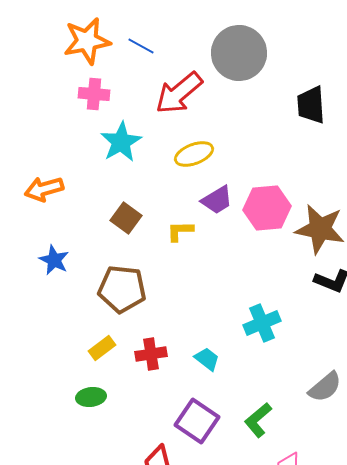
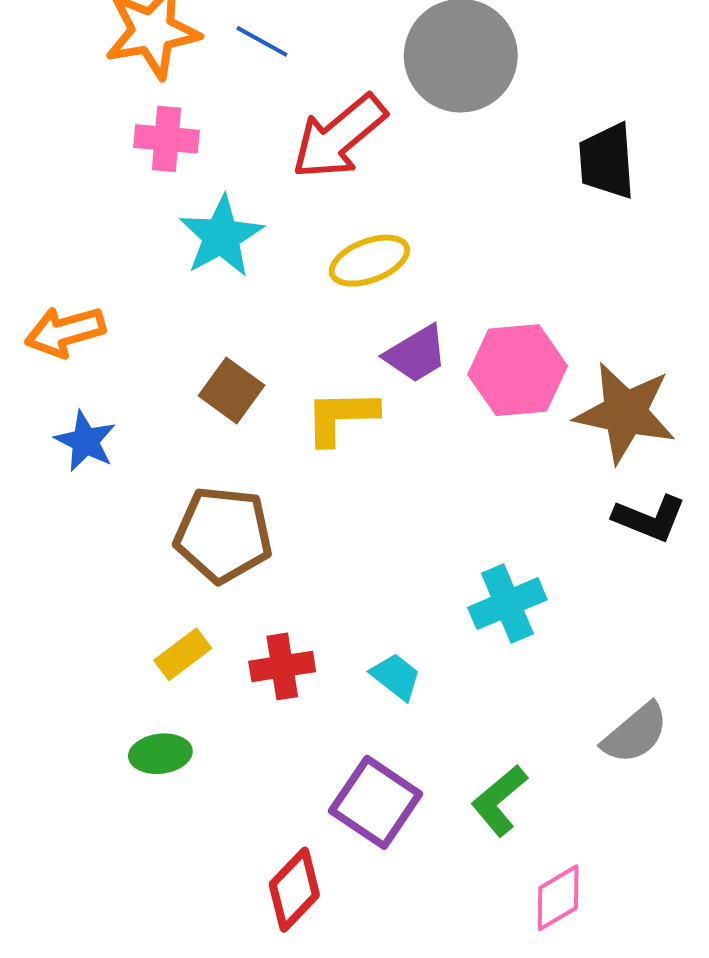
yellow L-shape: (180, 231) -> (341, 417), size x1.4
blue star: (54, 260) -> (85, 441), moved

